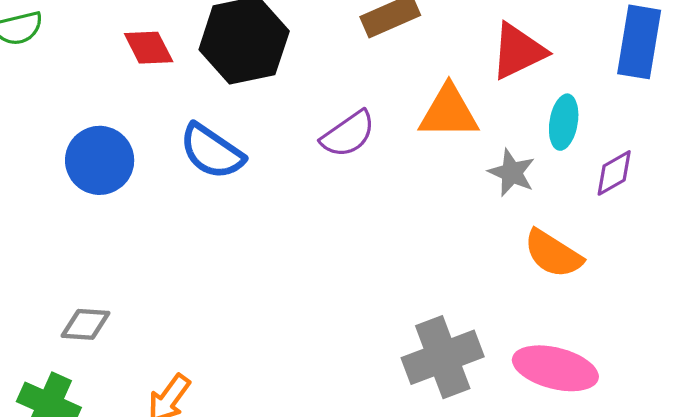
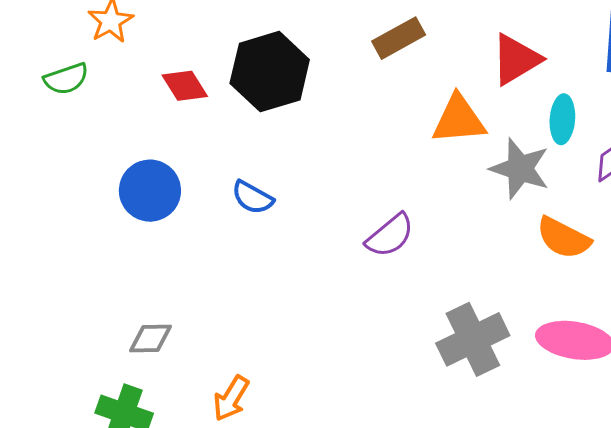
purple semicircle: (348, 134) -> (390, 235), moved
blue semicircle: (212, 151) -> (252, 197), moved, size x0.7
gray star: (512, 173) -> (520, 169), size x1.4

